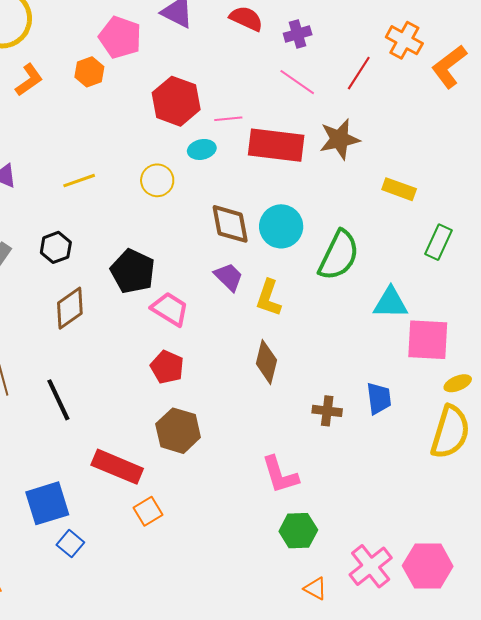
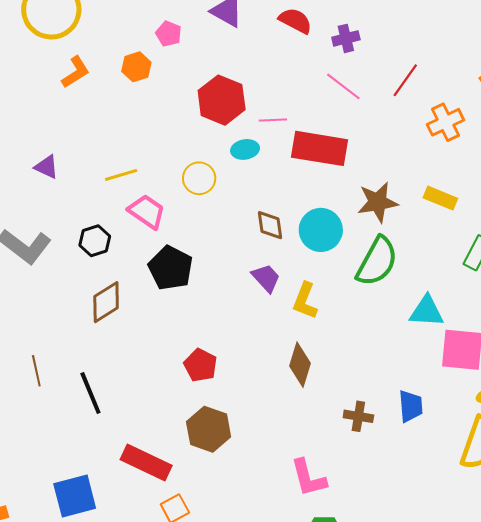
pink pentagon: (120, 37) -> (169, 34), size x0.6
orange cross: (404, 40) -> (445, 122), moved, turned 33
brown star: (339, 139) -> (378, 202), moved
brown diamond: (230, 224) -> (270, 225), size x0.7
pink trapezoid: (170, 309) -> (147, 211), moved

